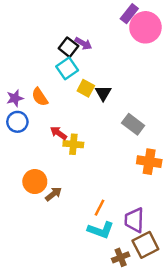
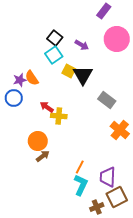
pink circle: (145, 27) -> (117, 39), moved
purple arrow: (83, 43) -> (82, 45), moved
black triangle: (103, 93) -> (83, 75), size x1.5
purple star: (15, 98) -> (20, 80), moved
orange cross: (149, 162) -> (120, 130), turned 30
orange circle: (35, 182) -> (38, 141), moved
cyan L-shape: (101, 230) -> (81, 185), turned -85

